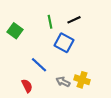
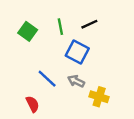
green square: (15, 31) -> (28, 31), moved
gray arrow: (63, 82) -> (76, 81), moved

